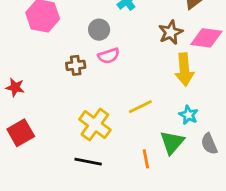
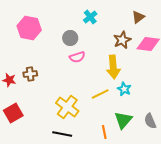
brown cross: (76, 65) -> (30, 74), moved
yellow arrow: (184, 69) -> (113, 67), moved
cyan star: (188, 115) -> (124, 89), moved

